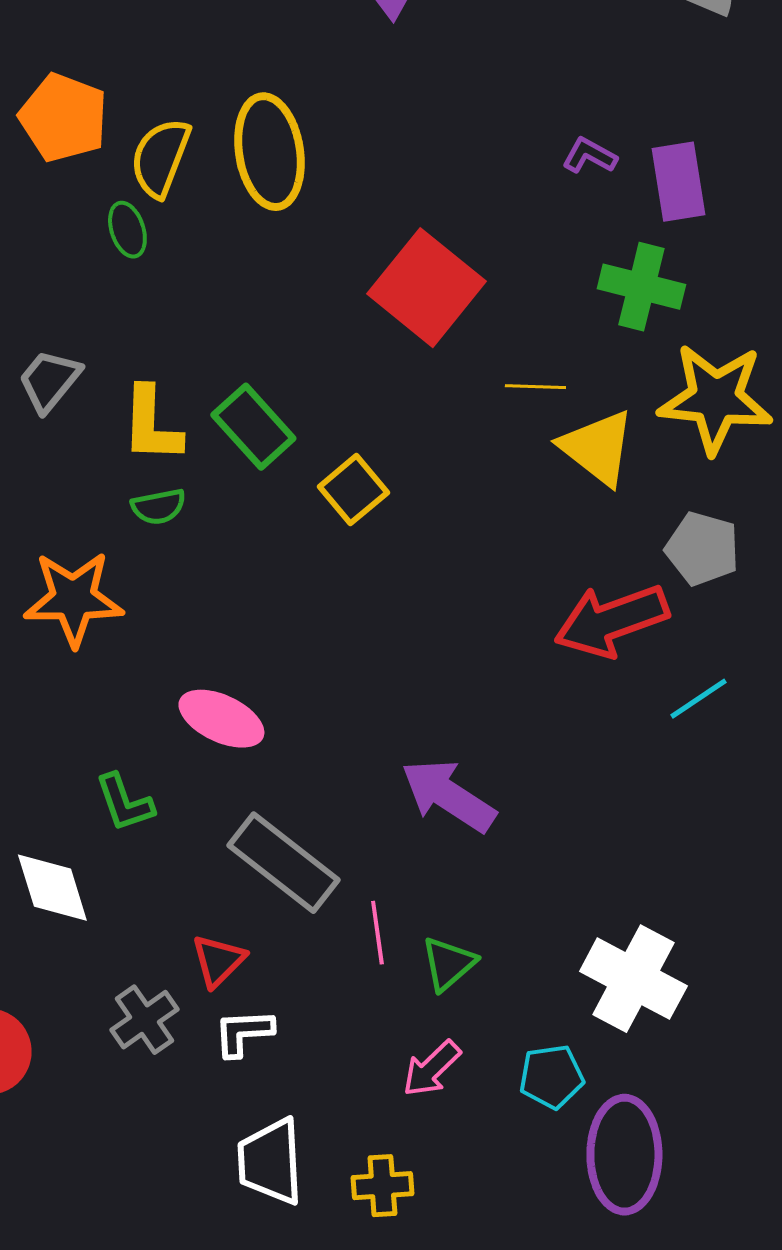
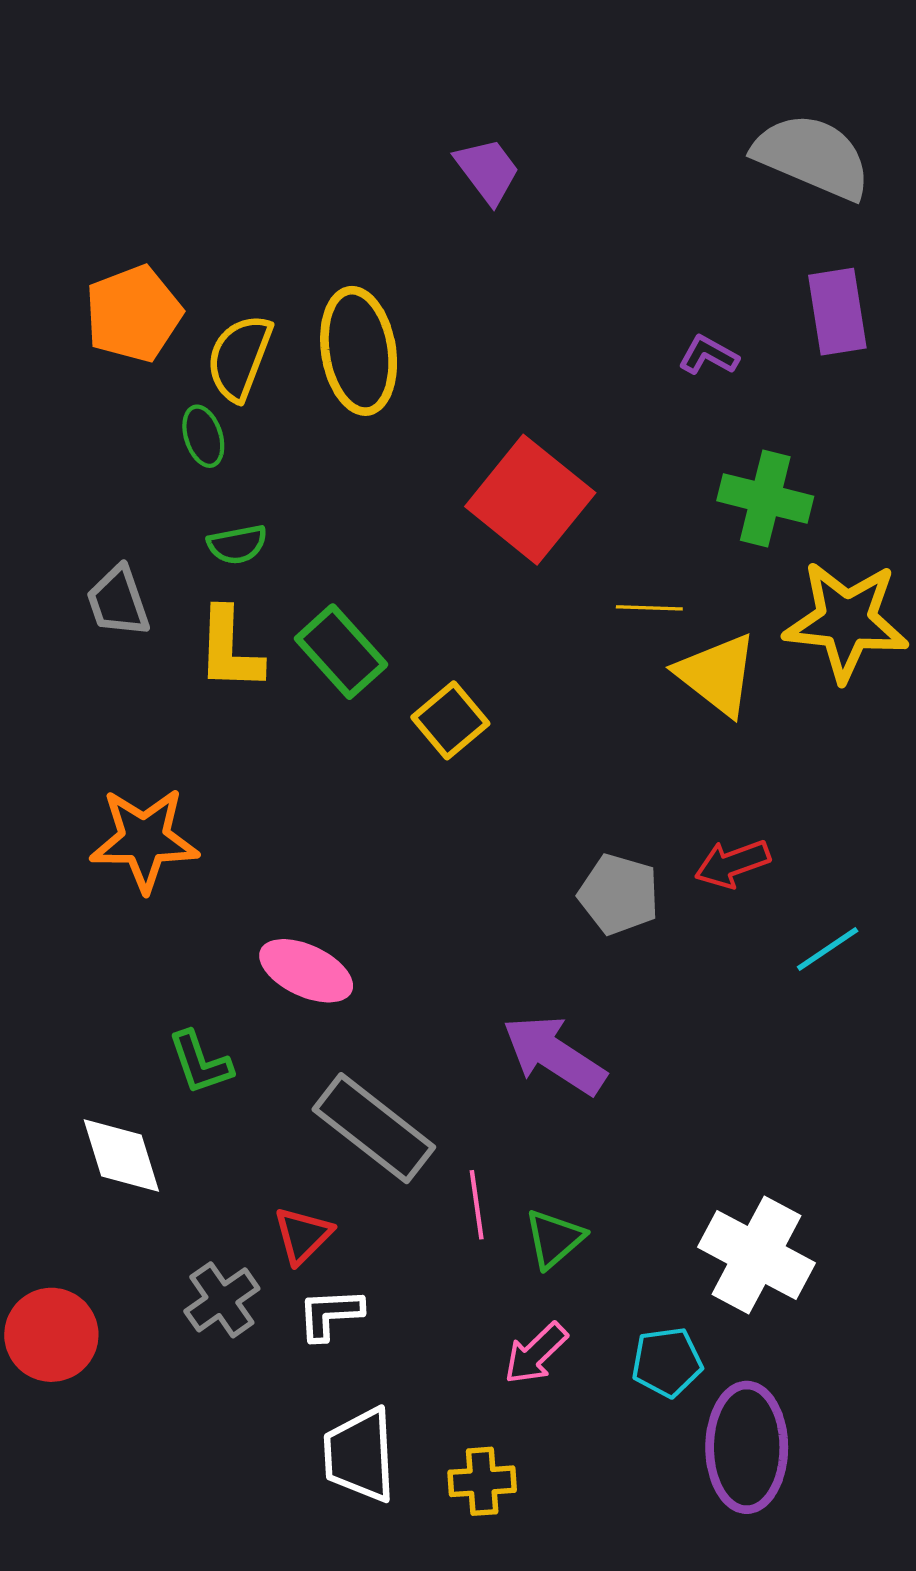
orange pentagon: (63, 118) -> (133, 314), turned 30
purple rectangle: (678, 182) -> (837, 312), moved
gray trapezoid: (49, 381) -> (118, 601), turned -58
green semicircle: (158, 507) -> (237, 544), moved
gray pentagon: (702, 549) -> (619, 894), moved
red arrow: (611, 621) -> (732, 864), size x0.6

